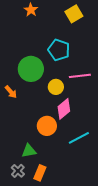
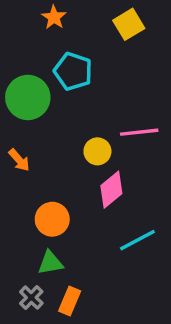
cyan pentagon: (59, 50) -> (73, 71), moved
green circle: (31, 69) -> (28, 97), moved
orange circle: (47, 126) -> (52, 219), moved

